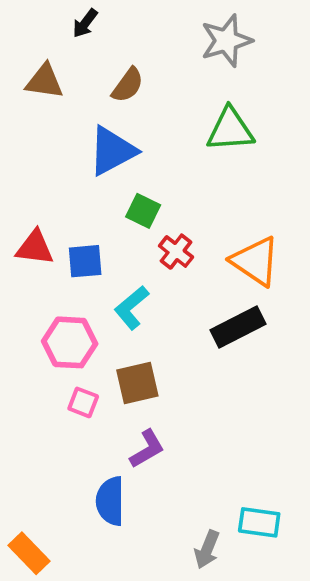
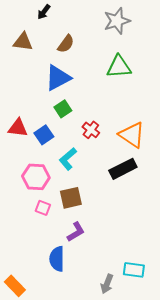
green square: (143, 211) -> (63, 109), moved, turned 30
blue square: (85, 261) -> (44, 135), turned -30

